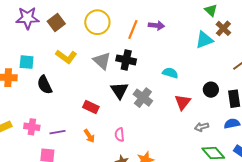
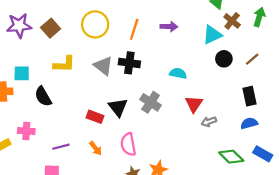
purple arrow: (156, 25) -> (169, 27), moved
yellow L-shape: (66, 57) -> (64, 64), turned -30
black triangle: (119, 90) -> (118, 107), moved
black circle: (211, 90) -> (224, 59), moved
pink cross: (32, 127) -> (26, 131), moved
gray arrow: (202, 127) -> (209, 122), moved
pink semicircle: (120, 135) -> (128, 144), size x1.5

